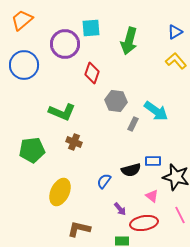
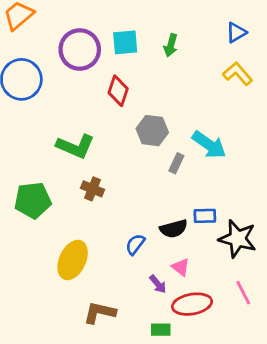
cyan square: (91, 28) -> (125, 42), moved
green arrow: (129, 41) -> (171, 45), size x0.6
pink triangle: (152, 196) -> (181, 267), moved

